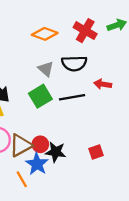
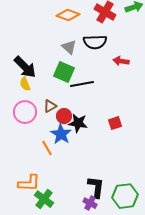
green square: (40, 96) -> (64, 72), turned -35
black line: (72, 97) -> (82, 84), moved
brown triangle: (21, 145) -> (50, 106), moved, size x0.6

